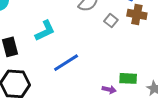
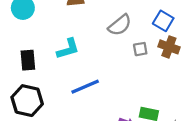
gray square: (111, 21) -> (140, 49), turned 32

